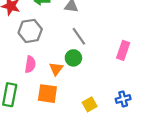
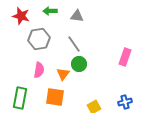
gray line: (79, 36) -> (74, 44), moved

